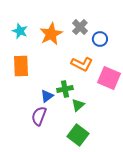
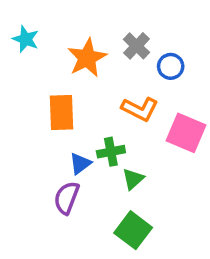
cyan star: (20, 31) -> (26, 39), moved
orange rectangle: (21, 66) -> (61, 112), moved

